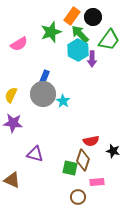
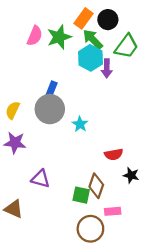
pink semicircle: (19, 44) -> (35, 36), moved, turned -36
cyan star: (63, 101) -> (80, 124), moved
red semicircle: (91, 141) -> (114, 154), moved
brown circle: (78, 197) -> (90, 229), size x1.5

